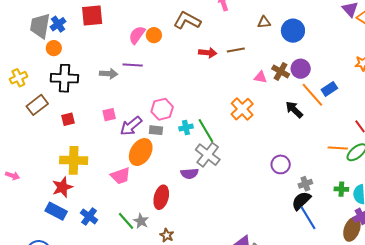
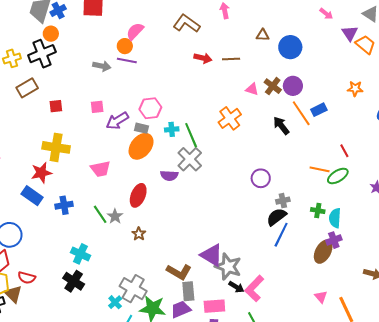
orange circle: (154, 35) -> (125, 46), moved
black cross: (64, 78) -> (42, 54), moved, turned -32
orange ellipse: (141, 152) -> (141, 146), moved
blue cross: (89, 216) -> (64, 205), turned 36
blue line: (308, 218) -> (281, 235), turned 50

